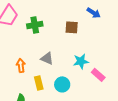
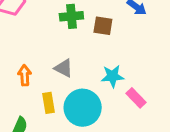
green cross: (35, 25) -> (71, 16), moved
cyan circle: (62, 84) -> (83, 108), size x1.6

